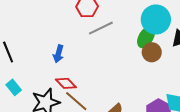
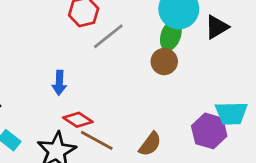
brown circle: (152, 52) -> (164, 62), moved

